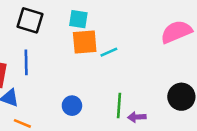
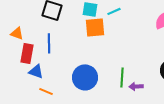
cyan line: (109, 52) -> (114, 11), moved
blue circle: (72, 106) -> (85, 77), size x1.6

